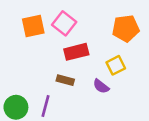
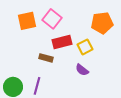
yellow square: (116, 65) -> (85, 47), moved
brown rectangle: (65, 80) -> (46, 58), moved

